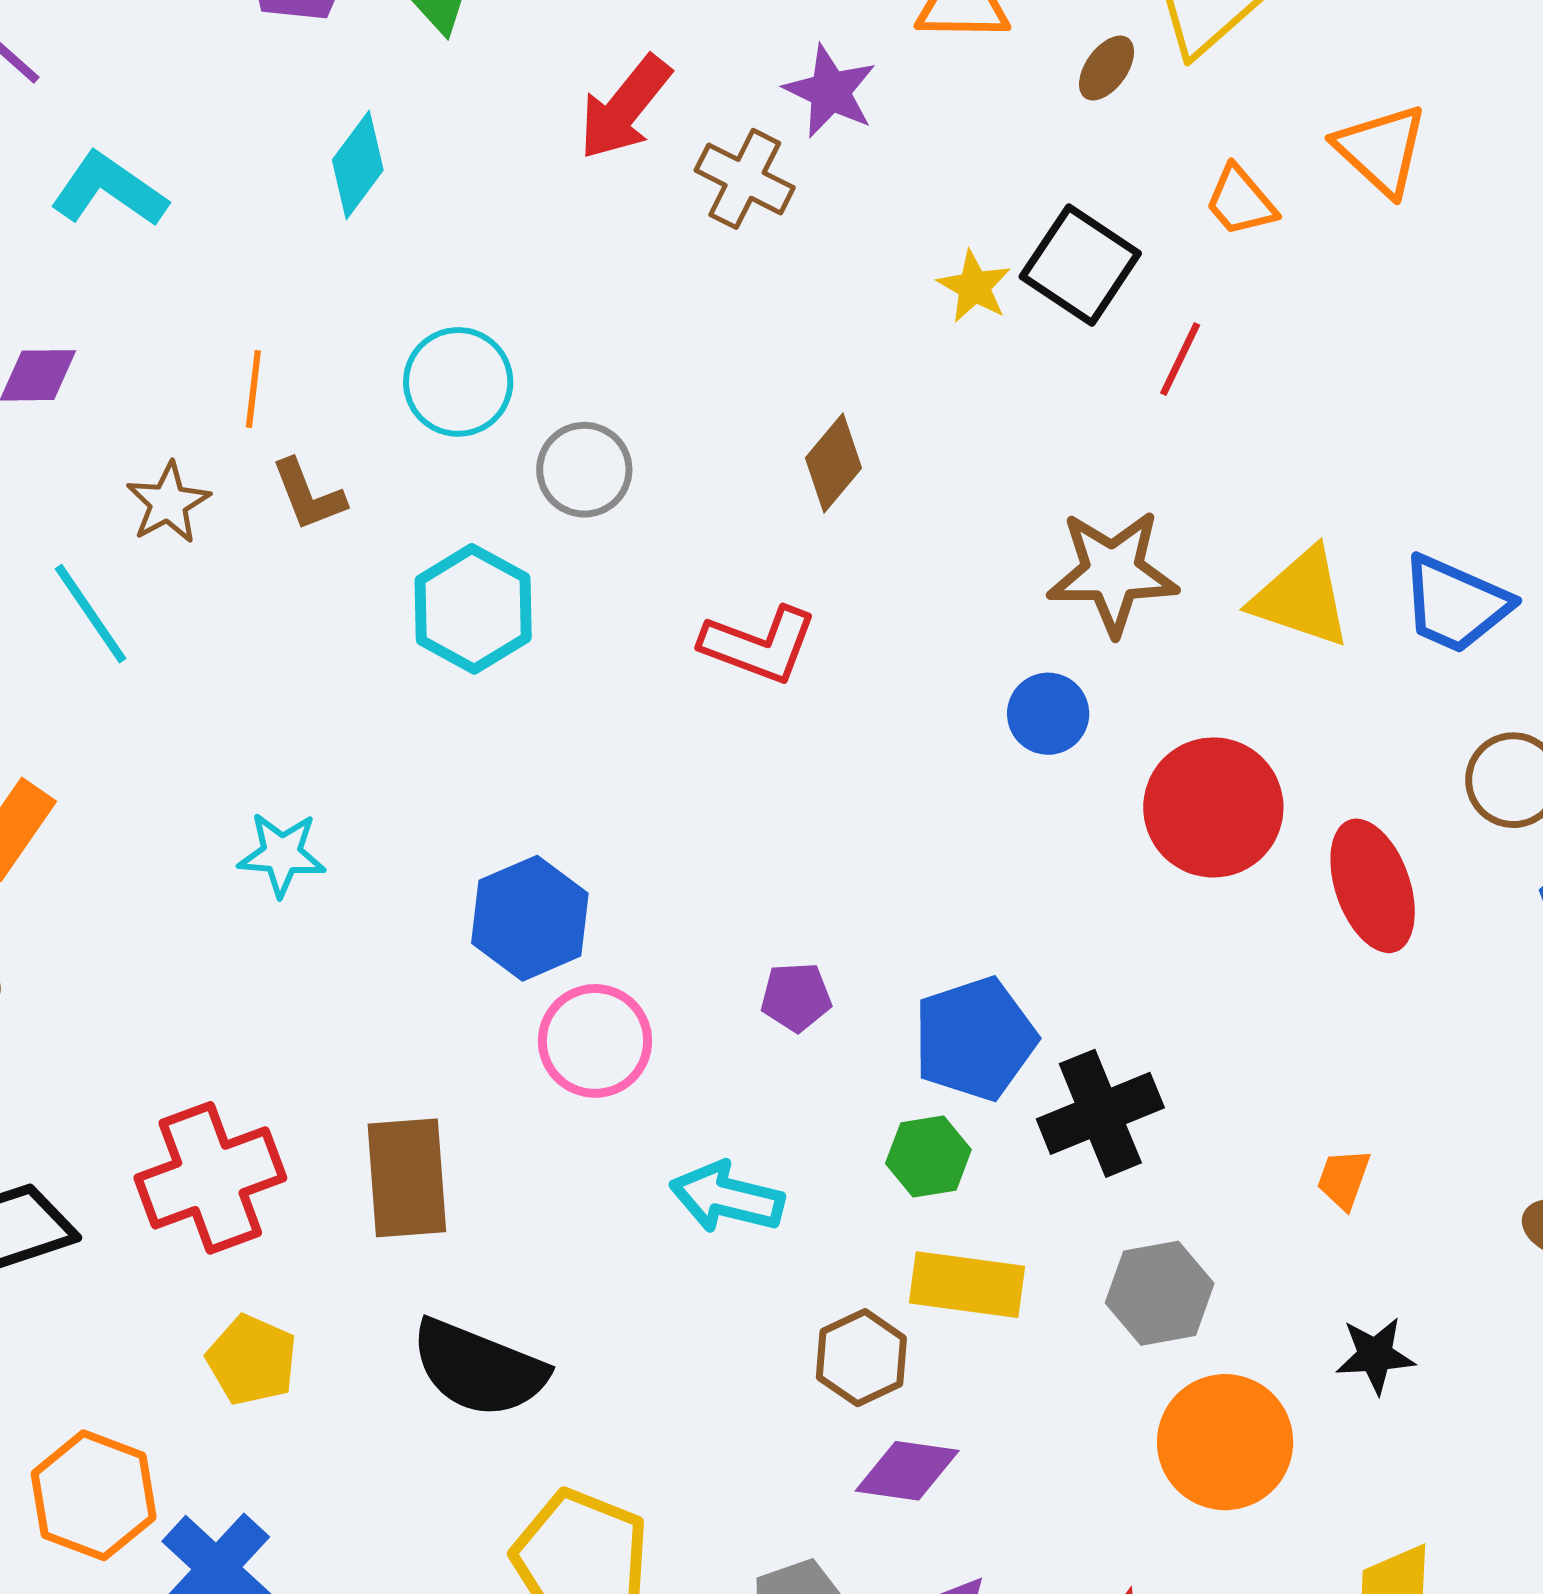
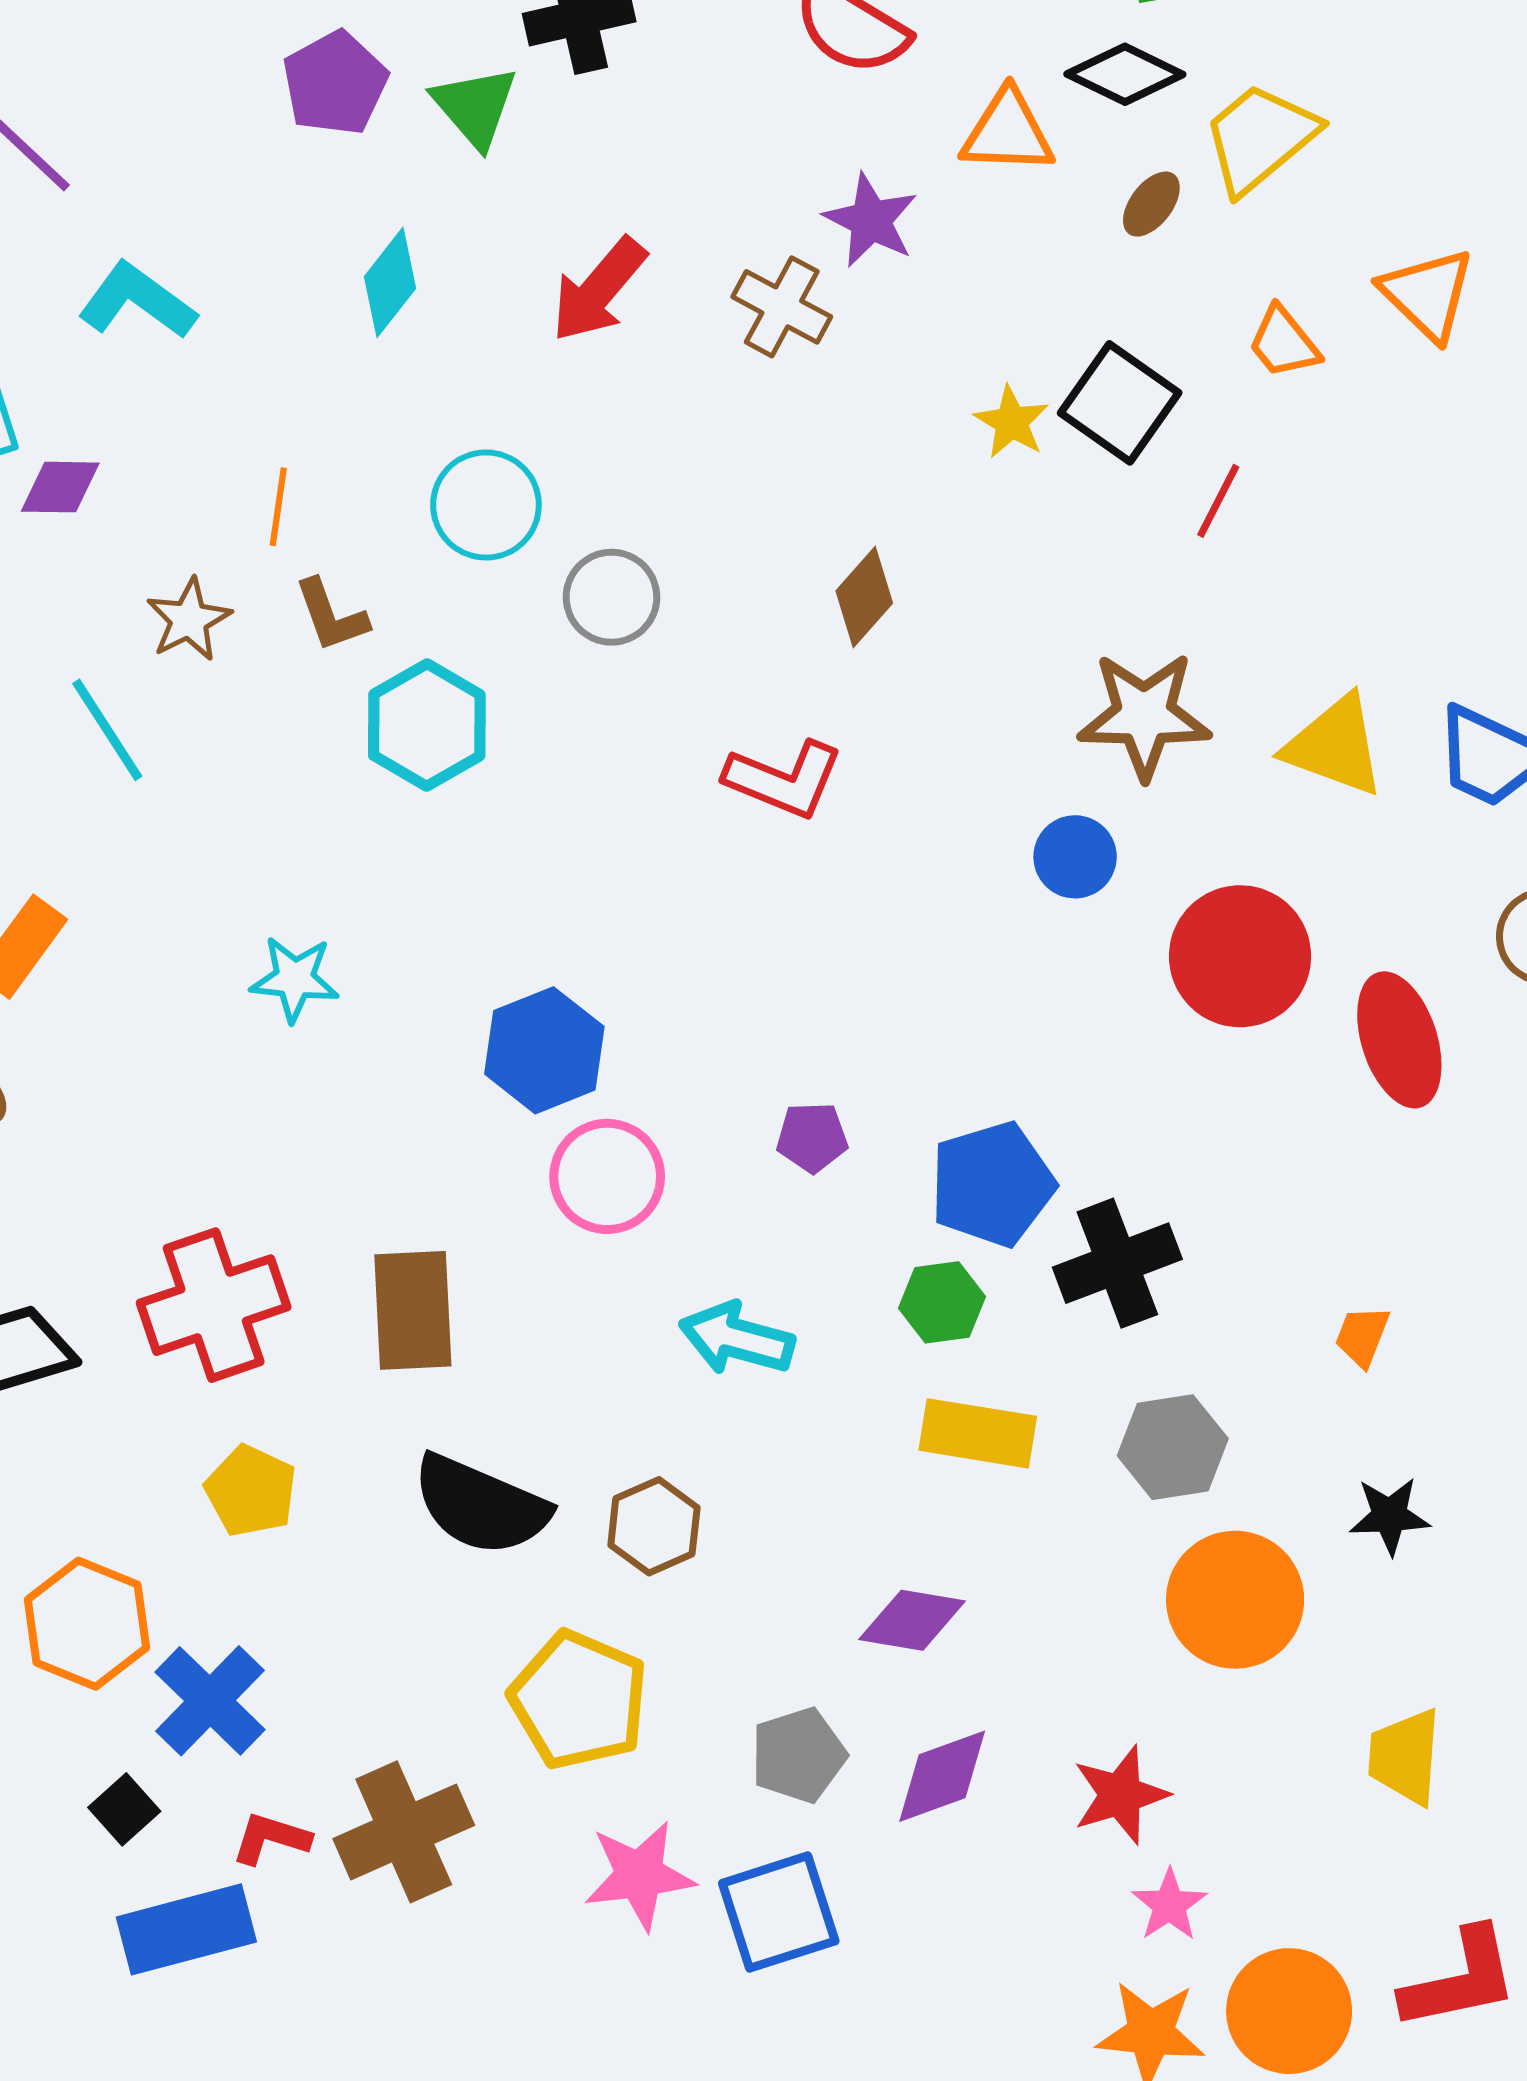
red arrow: (625, 108) -> (599, 290), moved
cyan hexagon: (473, 609) -> (427, 725), moved
brown hexagon: (861, 1358) -> (654, 1526), moved

